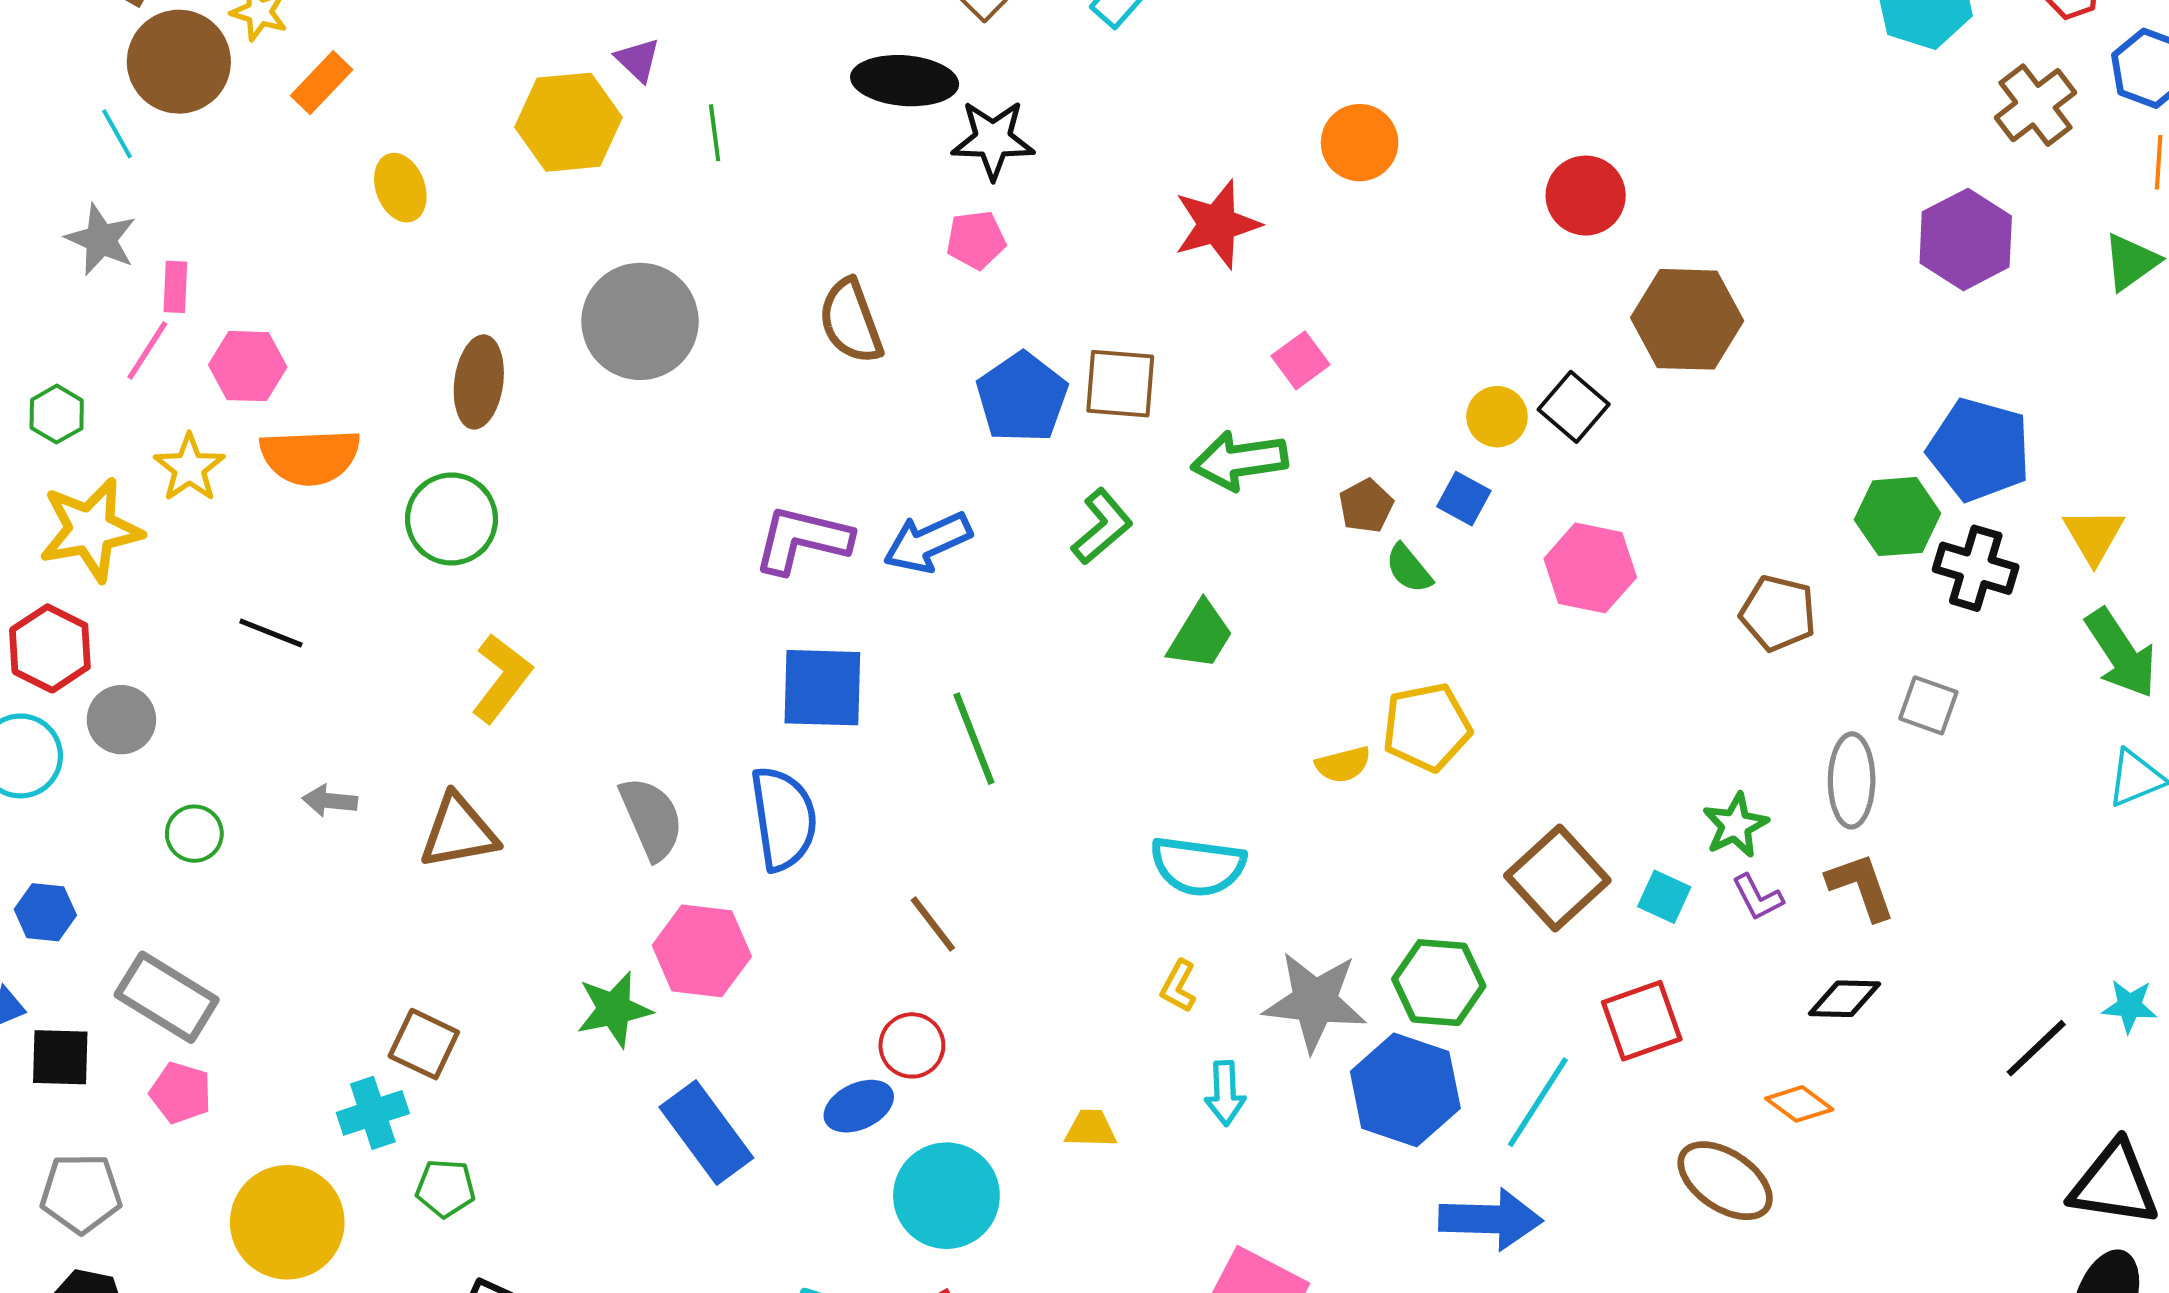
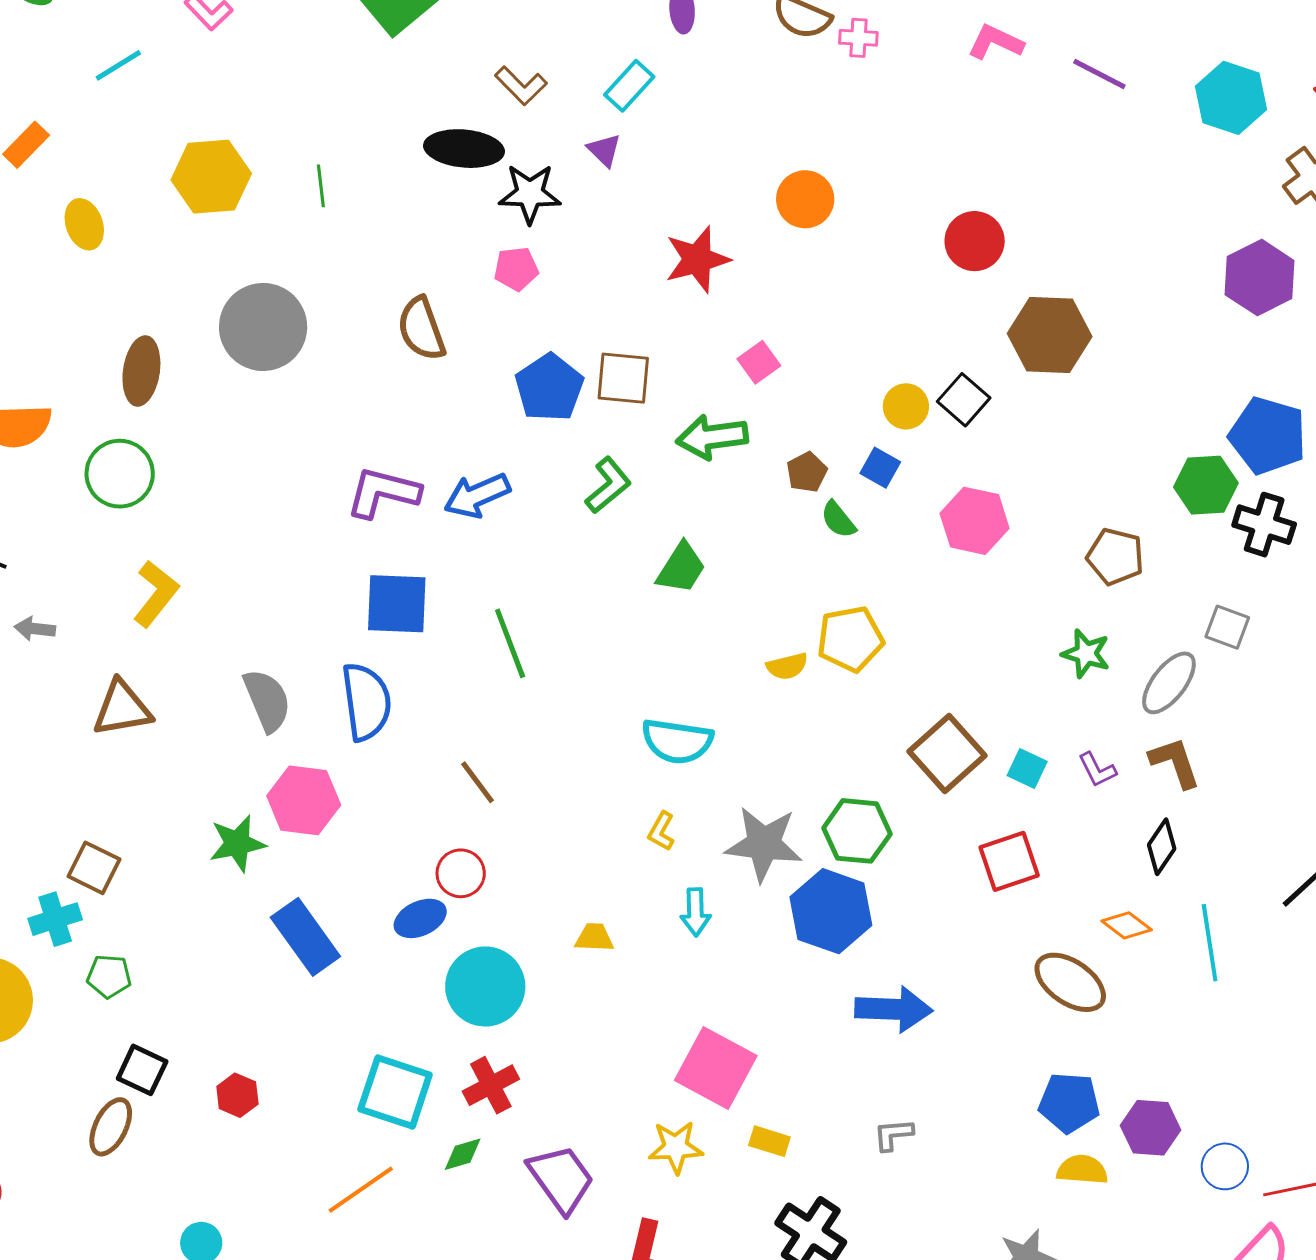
purple triangle: (638, 60) -> (604, 150), moved
gray ellipse: (1852, 780) -> (1169, 683), turned 36
gray arrow: (330, 801) -> (35, 629), moved
green star: (1735, 825) -> (1086, 654), moved, turned -30
black diamond: (1845, 999) -> (1162, 847), turned -58
cyan line: (1538, 1102) -> (1210, 943), moved, turned -42

